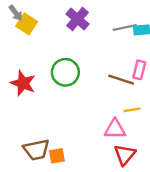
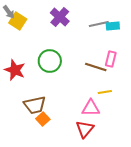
brown trapezoid: (36, 150) -> (35, 105), moved
red triangle: (125, 155) -> (85, 129), moved
orange square: (57, 156) -> (43, 119), moved, turned -32

